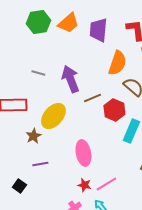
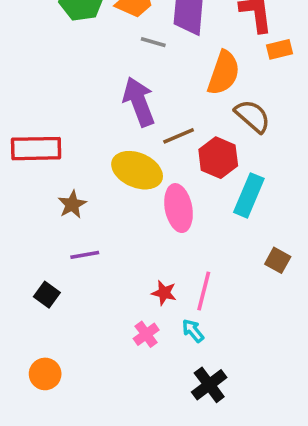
gray line: (38, 73) -> (153, 42), moved
yellow ellipse: (53, 116) -> (137, 170), moved, turned 72
pink ellipse: (83, 153) -> (179, 208), moved
pink line: (106, 184) -> (204, 291), turned -45

